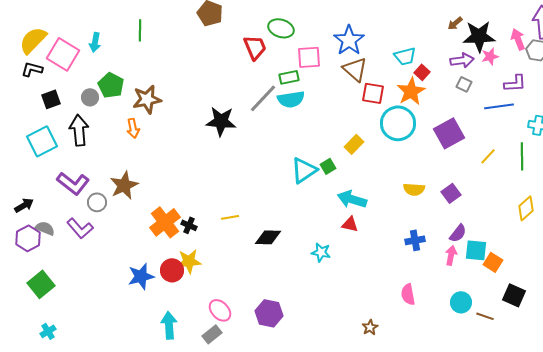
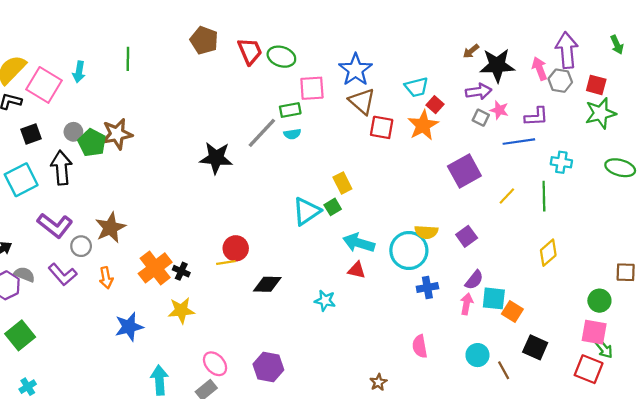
red trapezoid: (255, 47) -> (250, 51), moved
pink star: (490, 56) -> (499, 110), moved, turned 30
green pentagon: (111, 85) -> (92, 143), moved
brown star: (147, 99) -> (117, 134), moved
cyan semicircle: (291, 99) -> (292, 134), size x0.6
cyan circle: (398, 123) -> (409, 250), moved
orange arrow: (133, 128) -> (106, 278), moved
yellow rectangle: (354, 144) -> (342, 183), moved, turned -72
red circle: (172, 270) -> (236, 248), moved
brown line: (485, 316) -> (504, 370), turned 42

